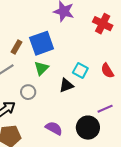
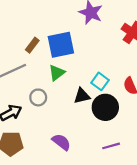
purple line: (105, 109) -> (111, 146), moved
black circle: (88, 128) -> (105, 107), moved

